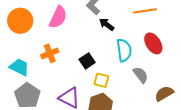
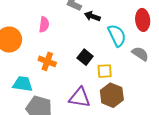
pink semicircle: (58, 17) -> (44, 24), size x0.7
red ellipse: (153, 43) -> (143, 20), turned 45
orange cross: (50, 53) -> (47, 61), turned -30

